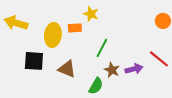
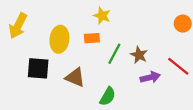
yellow arrow: (16, 23) -> (18, 26), turned -80
orange rectangle: (75, 28) -> (92, 38), moved
brown star: (112, 70) -> (139, 55), moved

